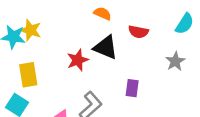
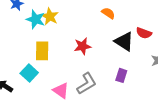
red semicircle: (138, 32) -> (144, 33), moved
black triangle: (106, 47) -> (124, 42), moved

